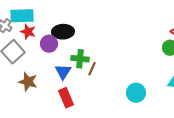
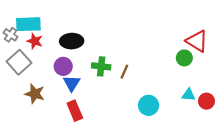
purple circle: (49, 44) -> (63, 66), moved
green cross: (80, 59) -> (101, 66), moved
brown line: (92, 69) -> (124, 72), moved

